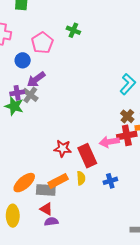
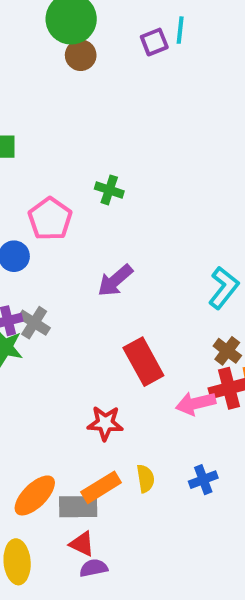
purple arrow: (36, 79) -> (115, 280), moved
red rectangle: (87, 156) -> (143, 362), moved

